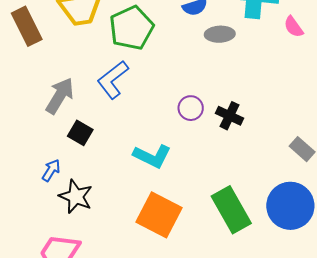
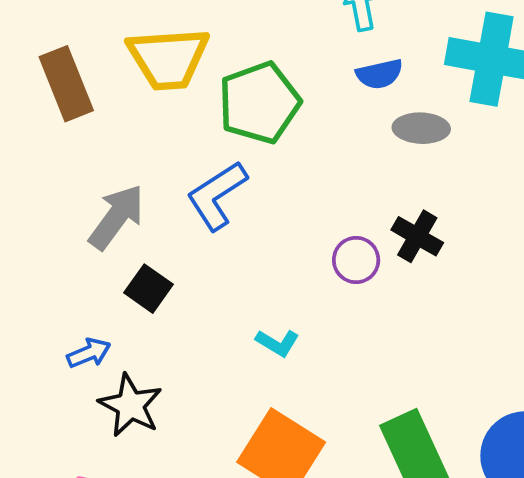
black cross: (229, 116) -> (417, 236), moved
cyan L-shape: (152, 156) -> (278, 343), size x0.6
blue arrow: (51, 170) -> (89, 353), turned 30

